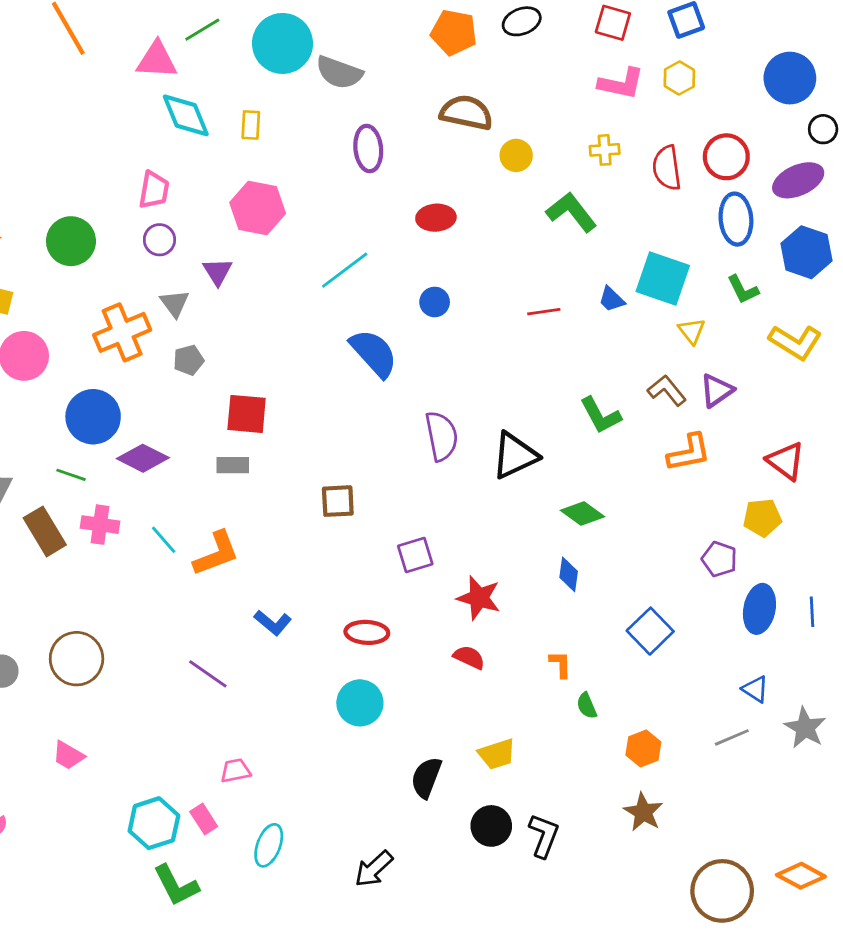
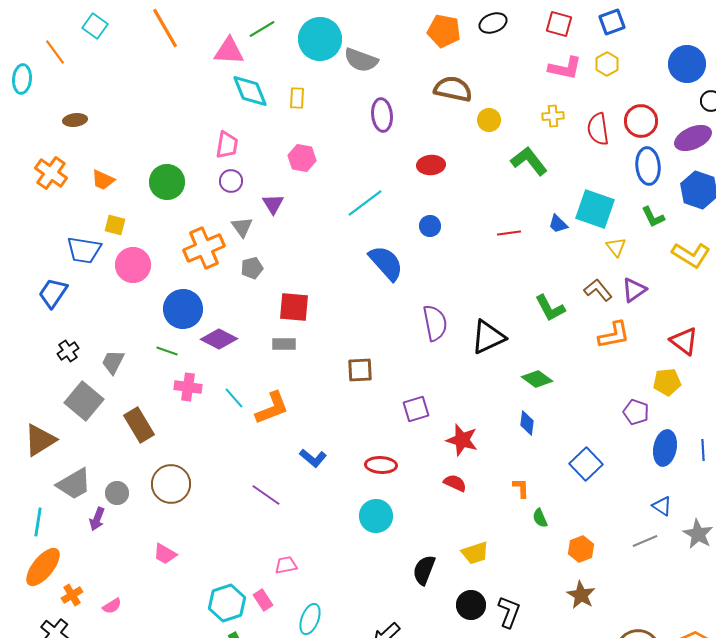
pink hexagon: (258, 208) -> (302, 158), size x0.7
brown rectangle: (45, 531) -> (139, 425), moved

